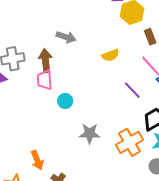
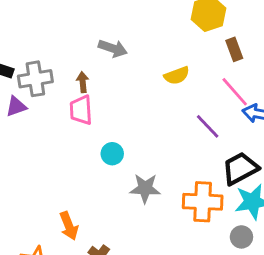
brown arrow: (46, 61) -> (83, 82), size x0.6
cyan circle: (65, 101) -> (112, 154), moved
orange cross: (130, 142) -> (203, 202), turned 32

